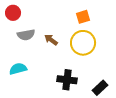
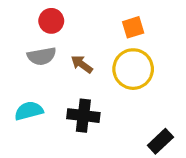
red circle: (13, 13) -> (51, 21), moved
black cross: (67, 80) -> (83, 116), moved

